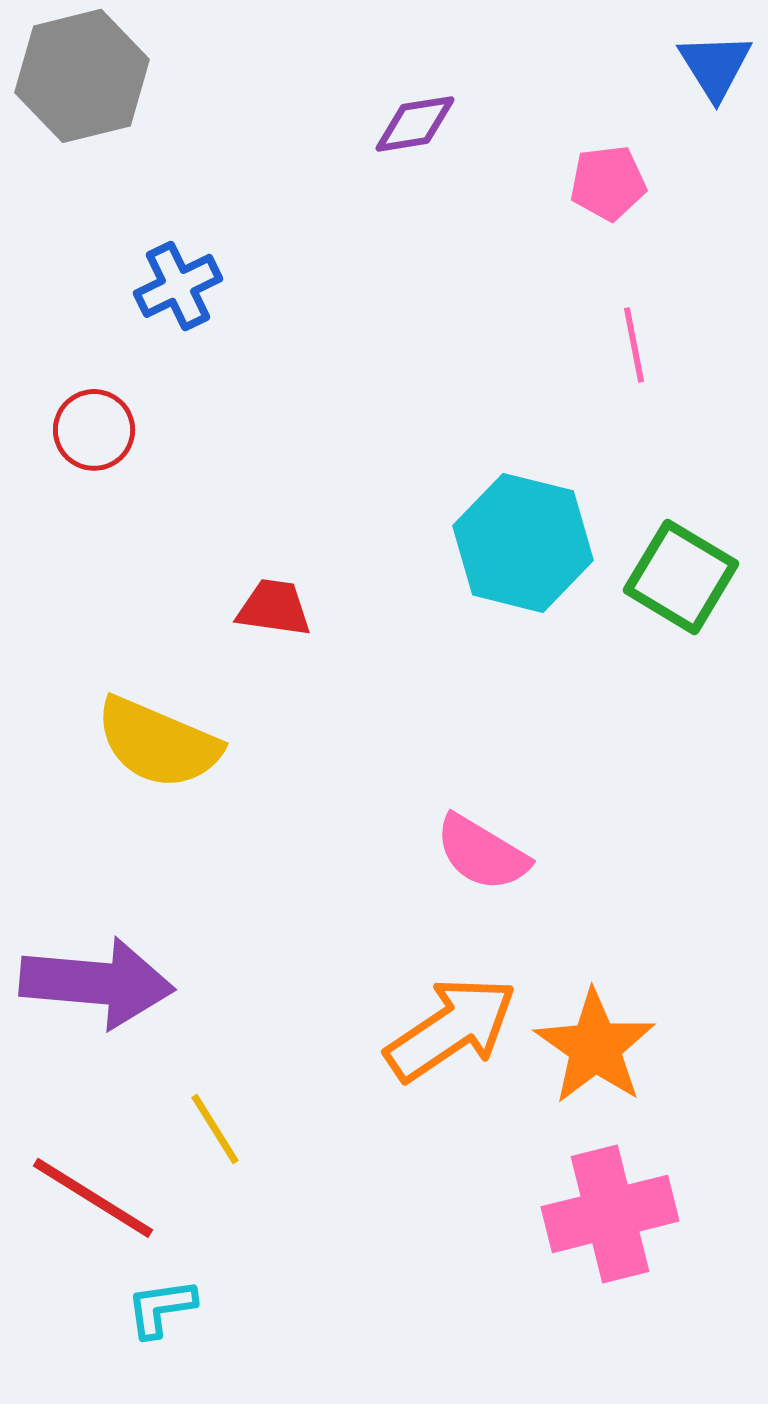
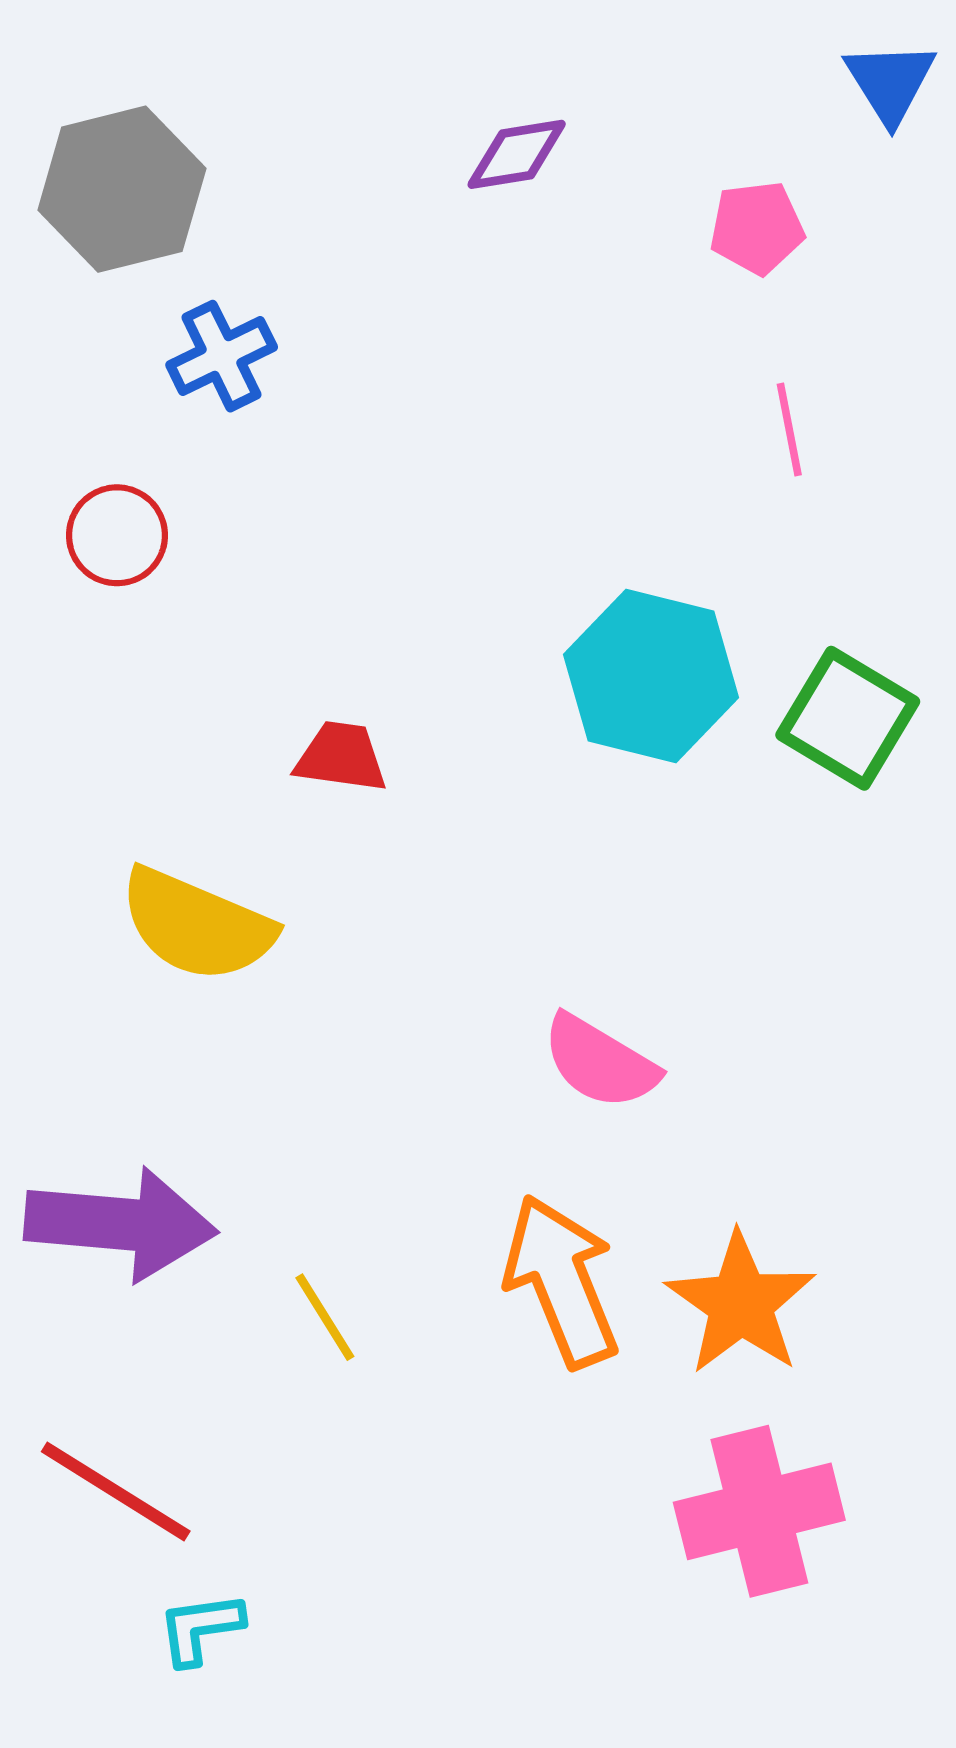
gray hexagon: (82, 76) -> (122, 189), moved
orange arrow: (451, 1029) -> (561, 1281), turned -78
yellow line: (215, 1129) -> (325, 1317), moved

